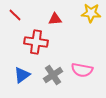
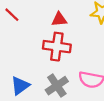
red cross: (36, 42) -> (57, 47), moved

